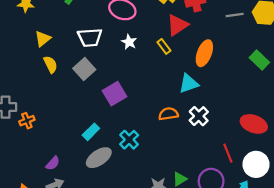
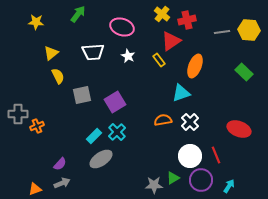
gray square: (84, 69) -> (82, 95), moved, turned 30
cyan cross: (129, 140) -> (117, 132), moved
white circle: (256, 164) -> (190, 156), moved

